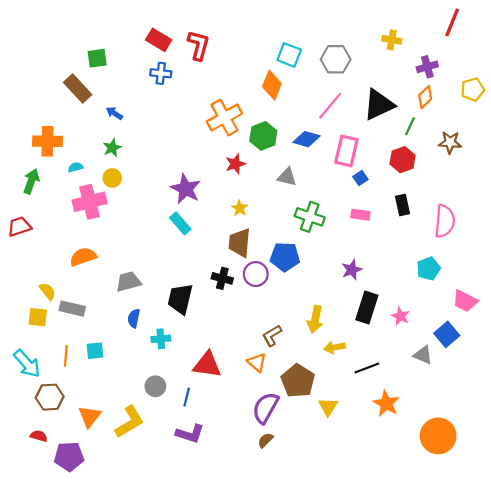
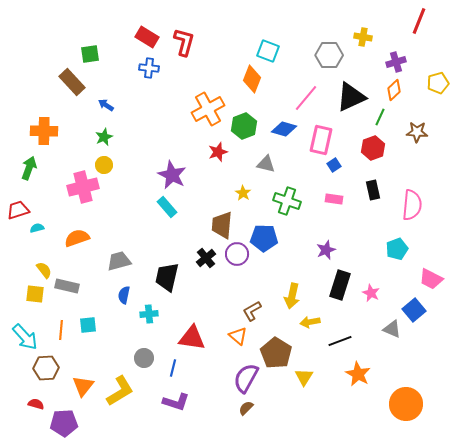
gray hexagon: (336, 59) -> (329, 55), moved
cyan semicircle: (76, 167) -> (37, 228), moved
yellow star: (240, 208) -> (243, 193), moved
black cross: (222, 278) -> (206, 258), turned 36

